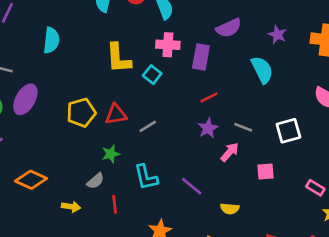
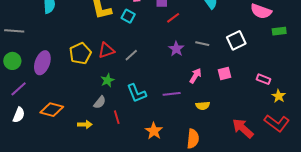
red line: (209, 97) -> (173, 18), moved
purple ellipse: (25, 99) -> (42, 63), moved
pink arrow: (230, 152) -> (195, 76), moved
purple line: (192, 186) -> (172, 94), turned -36

